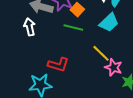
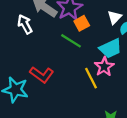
white arrow: (30, 27) -> (25, 24), turned -36
pink star: (113, 67) -> (104, 67), moved

